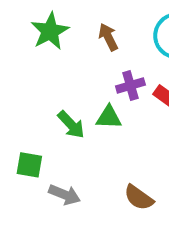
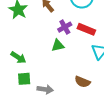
green arrow: (71, 125) -> (18, 57), moved

